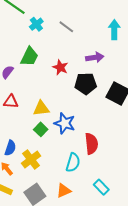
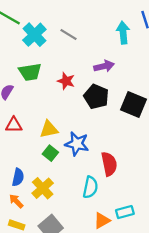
cyan cross: (36, 24) -> (34, 35), size x1.5
green trapezoid: (29, 57) -> (30, 72), turned 60
black pentagon: (86, 84) -> (96, 97), turned 30
cyan rectangle: (101, 187) -> (125, 212), turned -56
orange triangle: (64, 191) -> (102, 220), moved

